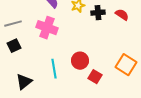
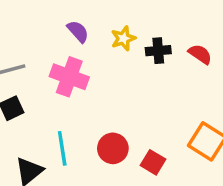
red circle: (80, 61) -> (113, 148), moved
cyan line: (54, 69) -> (62, 148), moved

